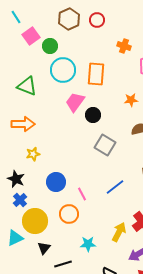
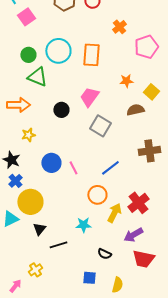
green circle: (50, 46) -> (28, 55), moved
orange cross: (124, 46) -> (119, 27), turned 32
green triangle: (27, 86) -> (37, 77), moved
pink trapezoid: (75, 102) -> (89, 97), moved
black circle: (93, 115) -> (61, 110), moved
pink line: (82, 194) -> (73, 168), moved
orange circle: (69, 214) -> (97, 195), moved

